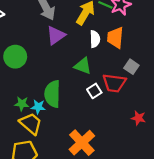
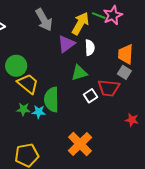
purple triangle: (56, 35) -> (66, 44), moved
orange trapezoid: (115, 38) -> (126, 54), moved
green triangle: (83, 66) -> (79, 73), turned -36
yellow trapezoid: (31, 124) -> (28, 84), moved

